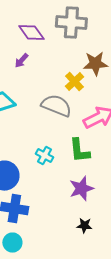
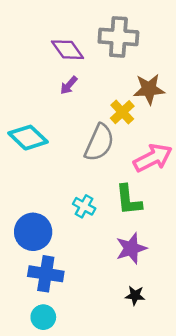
purple arrow: (21, 61) -> (69, 85), moved
gray semicircle: (56, 106) -> (99, 143), turned 92

